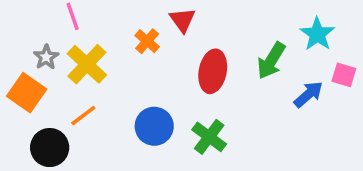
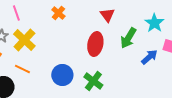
red triangle: (183, 20) -> (107, 15), moved
orange cross: (147, 41) -> (58, 13), moved
orange line: (83, 116) -> (22, 69), turned 63

